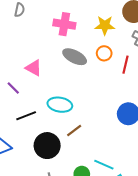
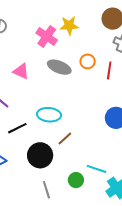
pink cross: (64, 24) -> (47, 36), turned 30
yellow star: (105, 25) -> (69, 26), moved
pink triangle: (34, 68) -> (21, 71), moved

